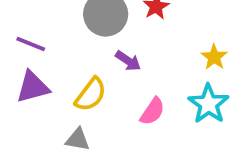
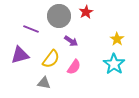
purple line: (31, 44) -> (31, 29), moved
pink semicircle: (152, 111) -> (74, 67), moved

